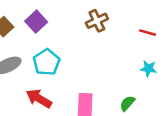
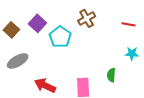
cyan pentagon: (47, 62) -> (60, 37), moved
green semicircle: (127, 103) -> (111, 75), moved, turned -32

